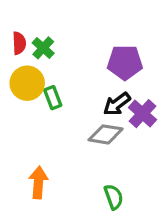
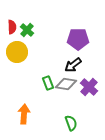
green rectangle: (53, 98) -> (48, 83), moved
purple cross: (142, 114) -> (89, 87), moved

